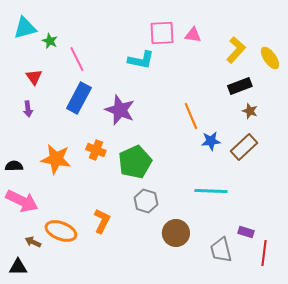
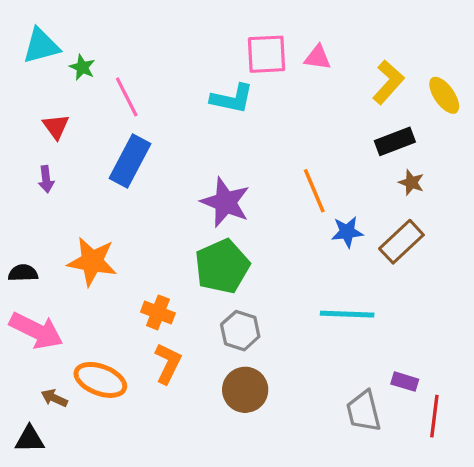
purple star: (120, 110) -> (225, 202), moved
orange cross: (96, 150) -> (158, 312), moved
brown circle: (176, 233) -> (245, 390), moved

